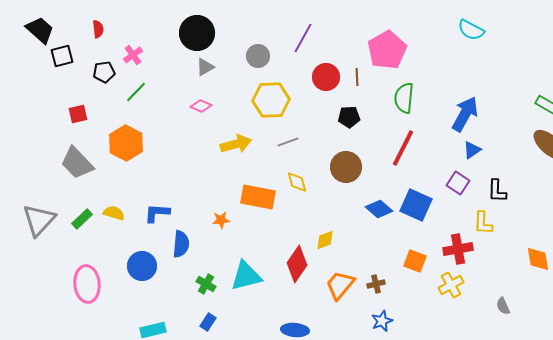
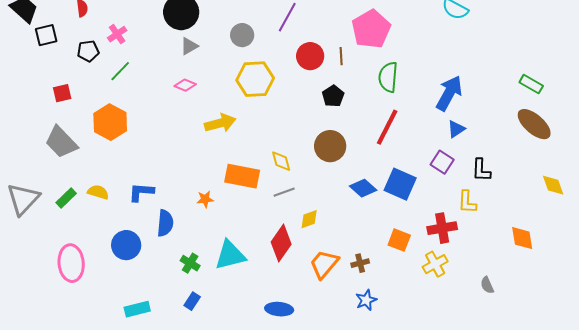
black pentagon: (349, 117) -> (333, 96), turned -30
gray line: (288, 142) -> (284, 192), moved

